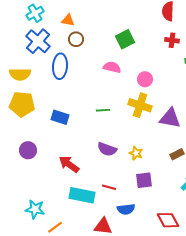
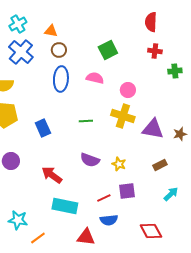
blue ellipse: (60, 66) -> (61, 79), moved
blue rectangle: (60, 117) -> (43, 128), turned 48
red line: (109, 187) -> (104, 198), moved, turned -40

